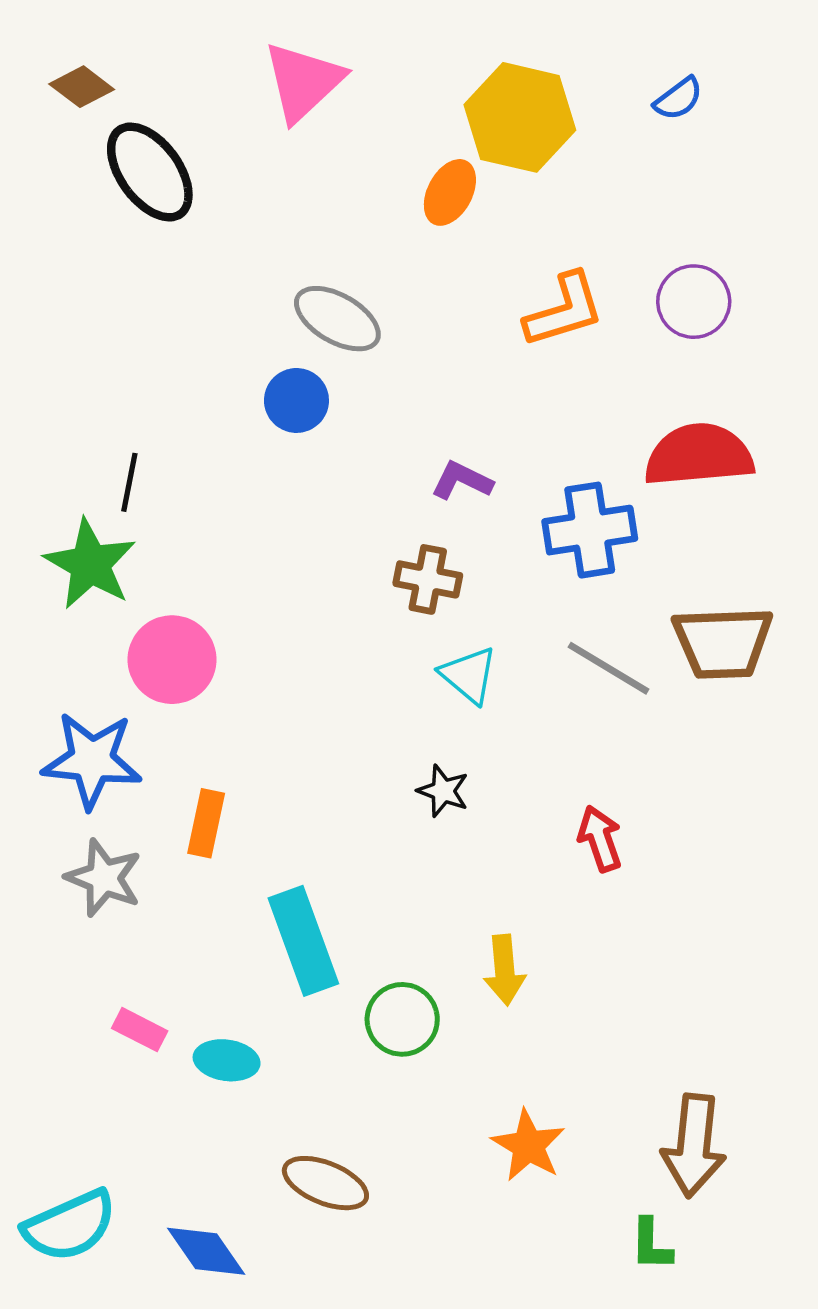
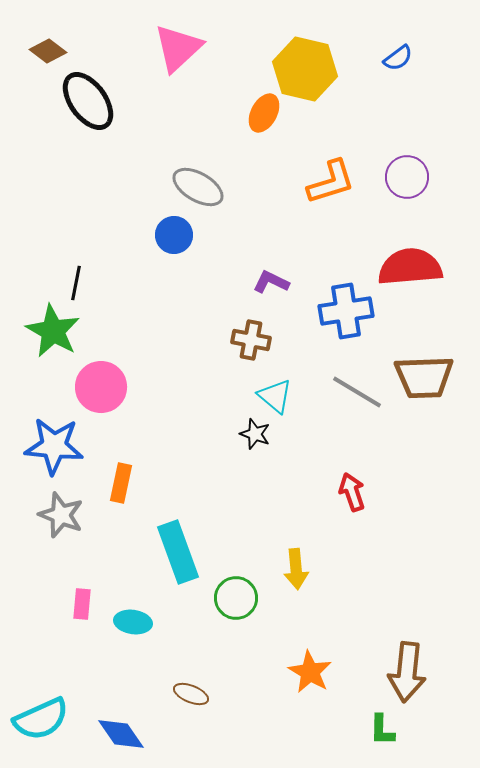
black star: (443, 791) -> (255, 434), moved
pink rectangle: (140, 1030) -> (82, 604), turned 68
brown ellipse: (325, 1183) -> (191, 694), size x0.7

